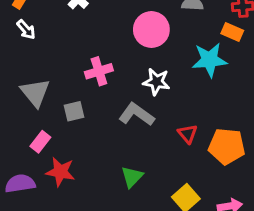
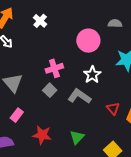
white star: (156, 82) -> (92, 75), turned 30
gray square: (74, 111) -> (50, 90), moved, turned -32
red star: (60, 172) -> (42, 135), moved

